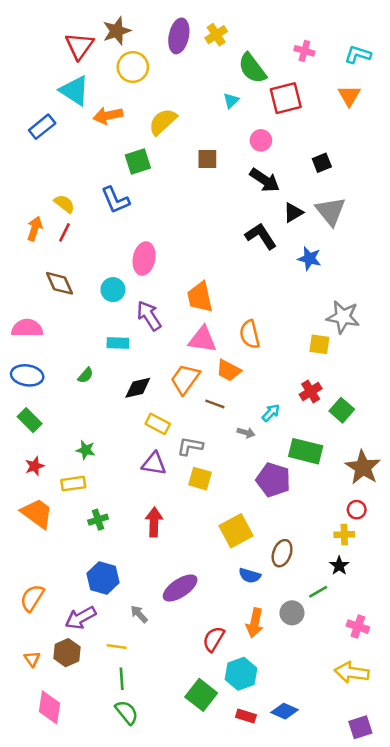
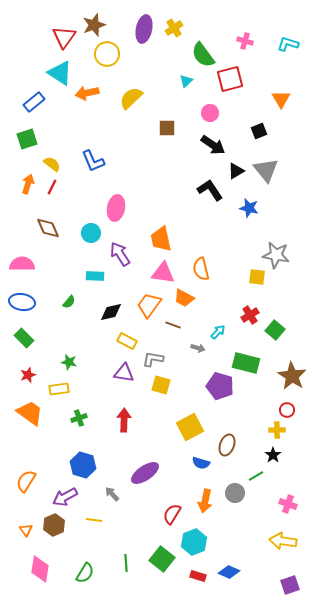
orange triangle: (349, 96) -> (281, 99), moved
green square: (138, 162) -> (27, 139), moved
green line: (122, 679) -> (126, 563), moved
green semicircle: (127, 712) -> (85, 573), moved, turned 70

